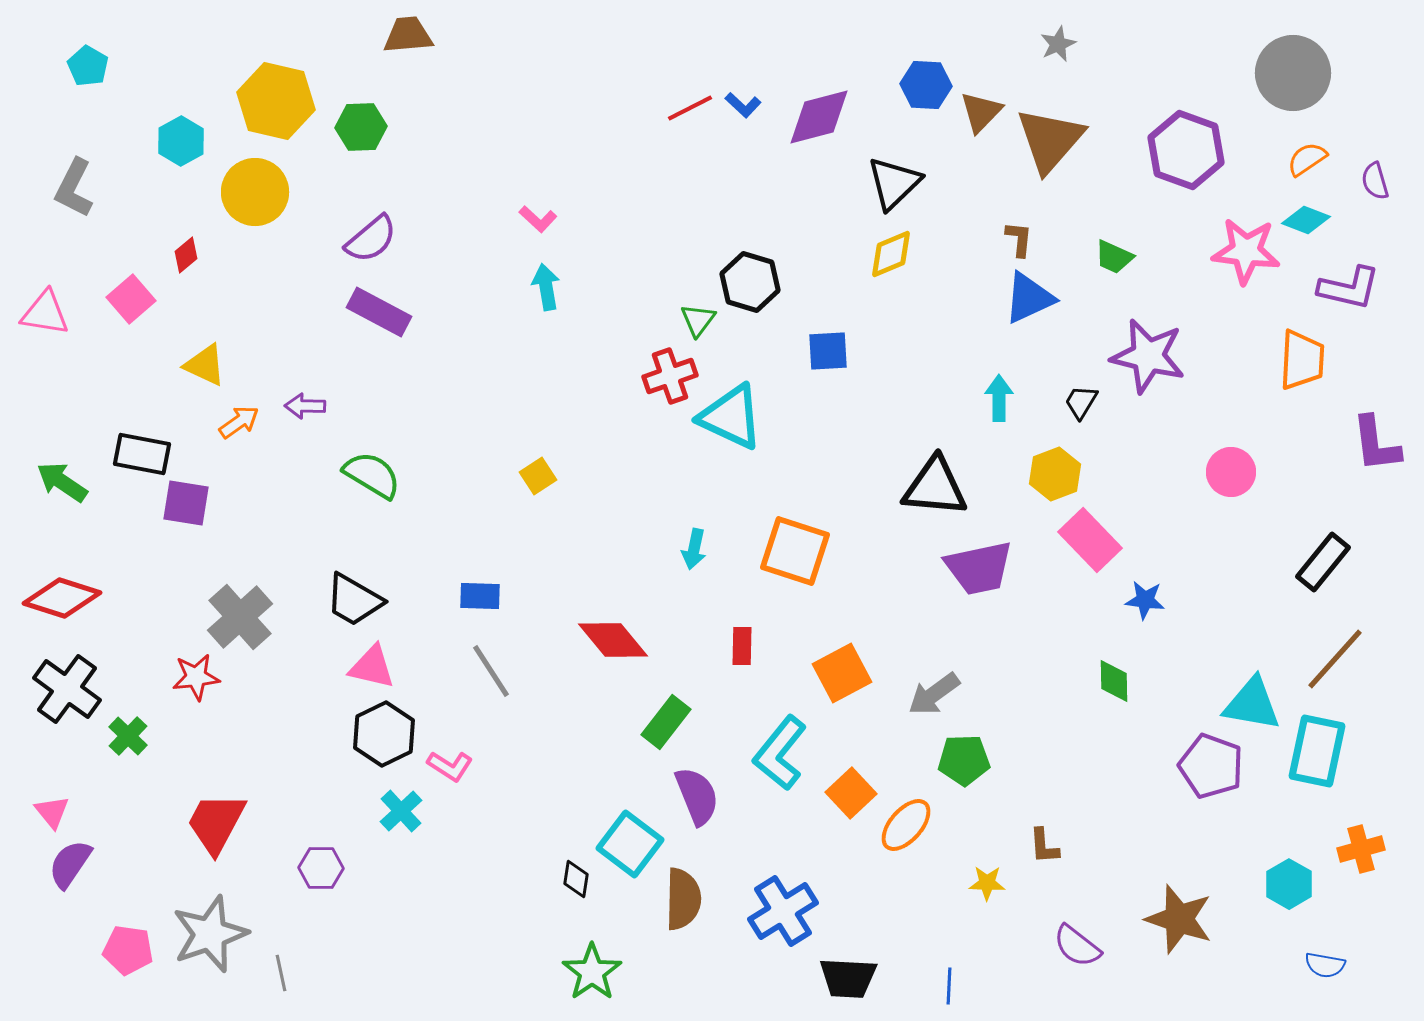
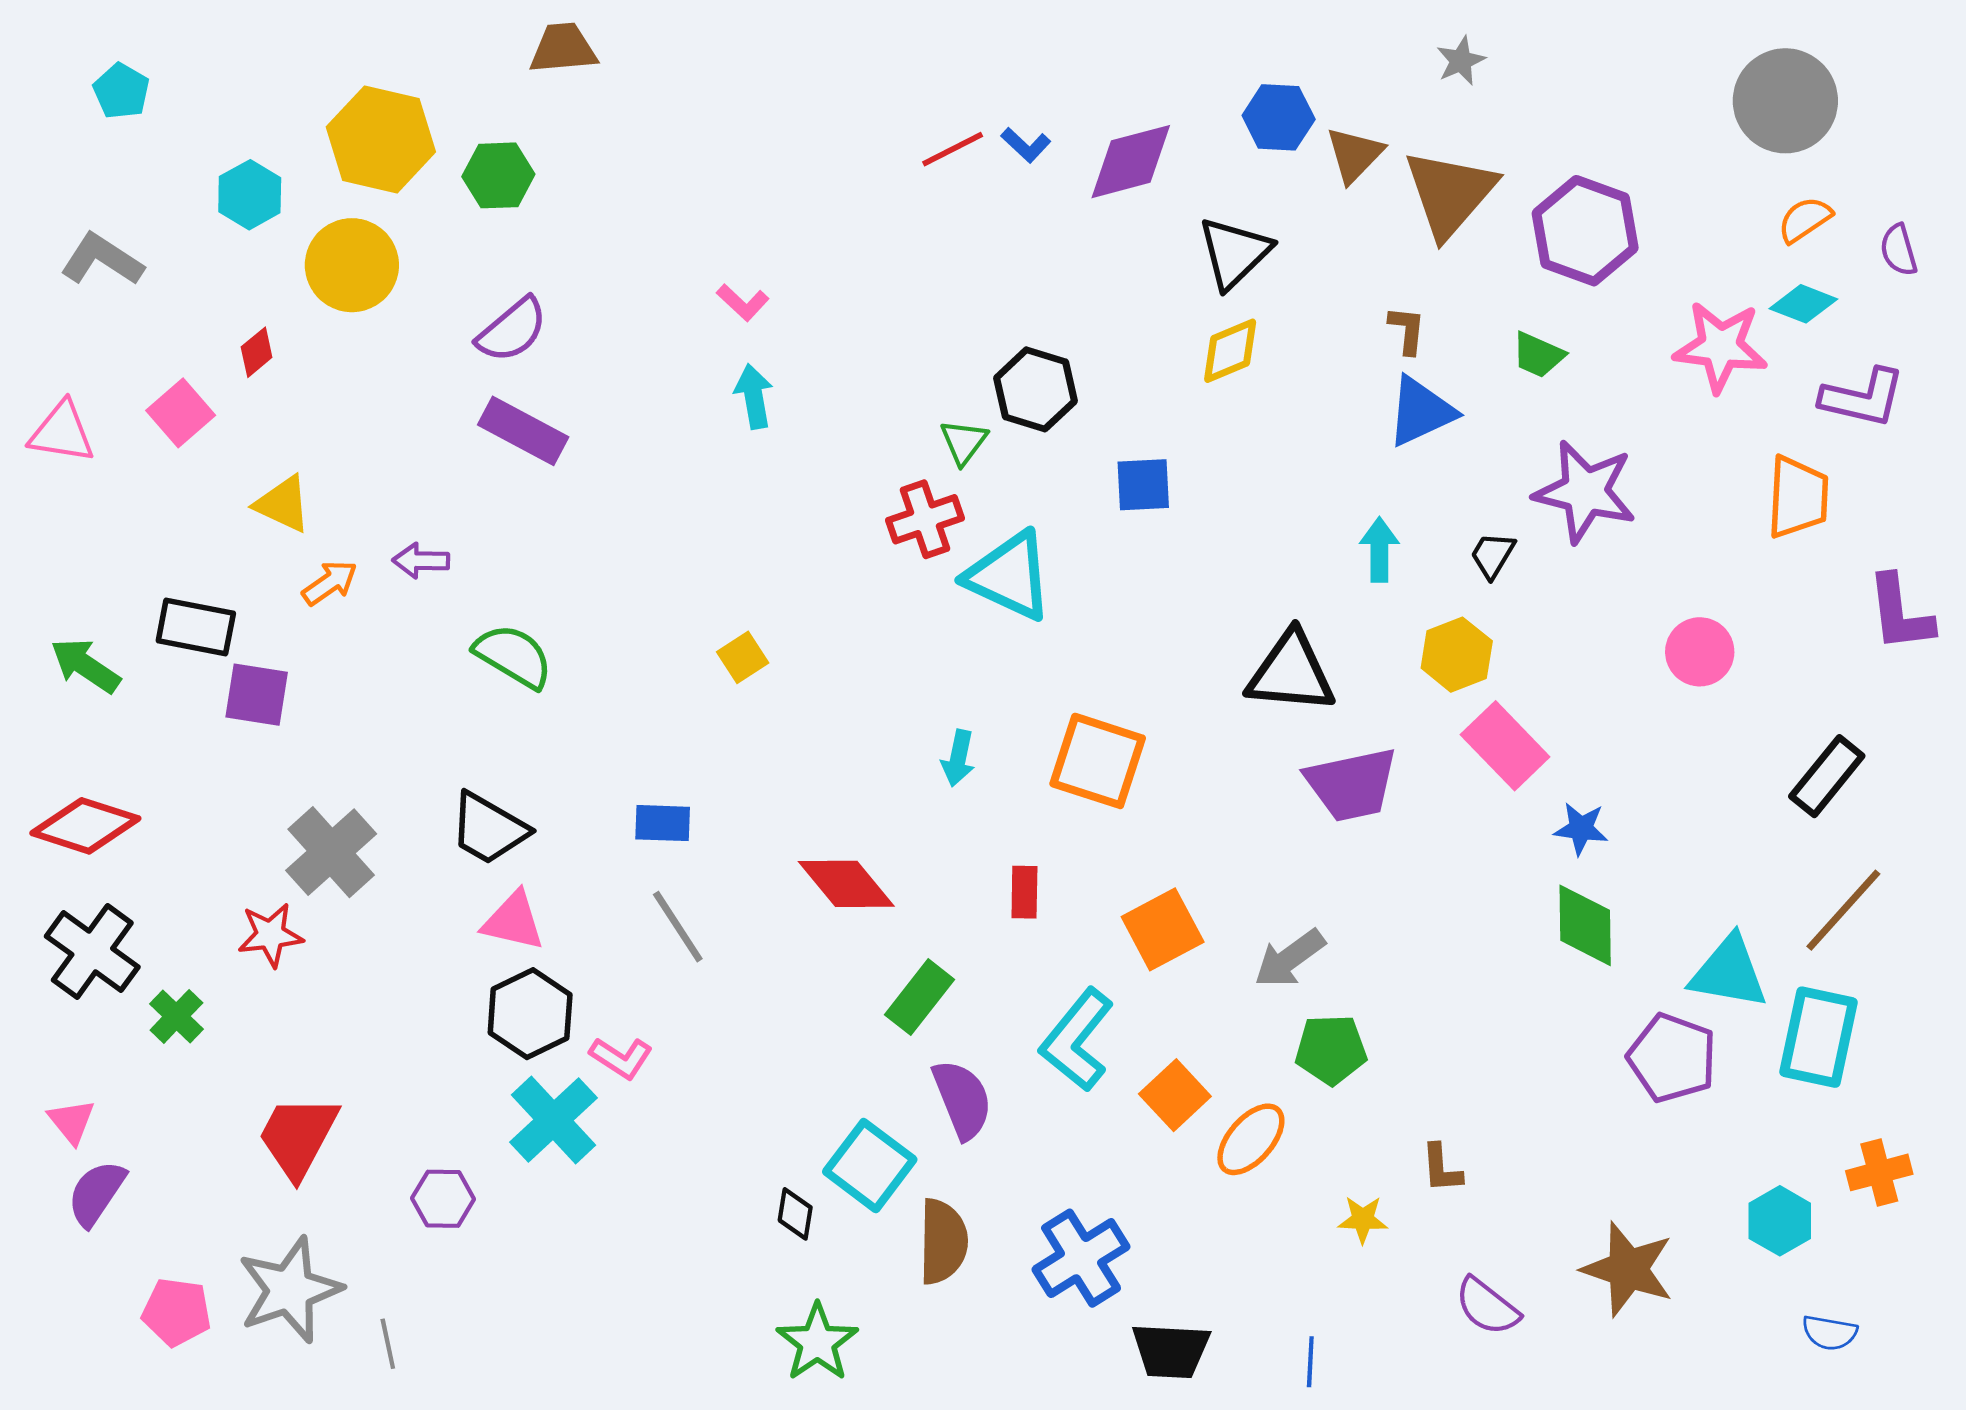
purple hexagon: (1186, 150) -> (1585, 231), moved
gray L-shape: (74, 188) -> (102, 260), turned 96
green diamond: (1114, 681) -> (1585, 925), moved, size x1.4
cyan cross: (401, 811) -> (554, 1120), size x1.5

